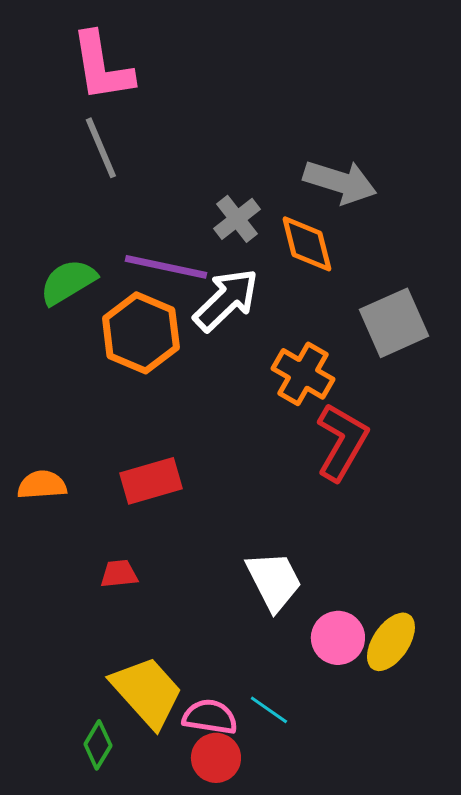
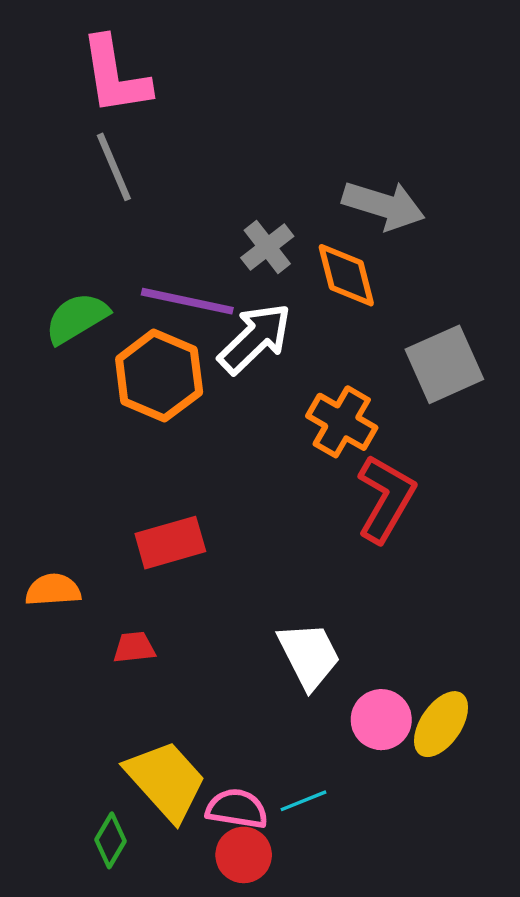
orange semicircle: (42, 485) -> (53, 590), moved
cyan line: (269, 710) -> (303, 801), turned -57

